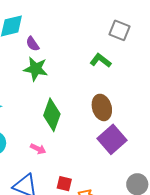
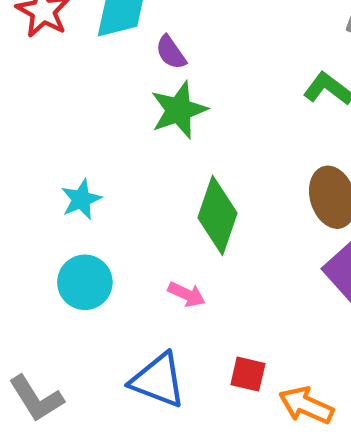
green star: (36, 69) -> (179, 110), turned -30

